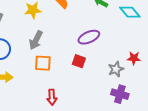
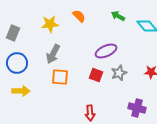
gray star: (116, 69) -> (119, 73), moved
red arrow: (52, 97) -> (90, 113), moved

